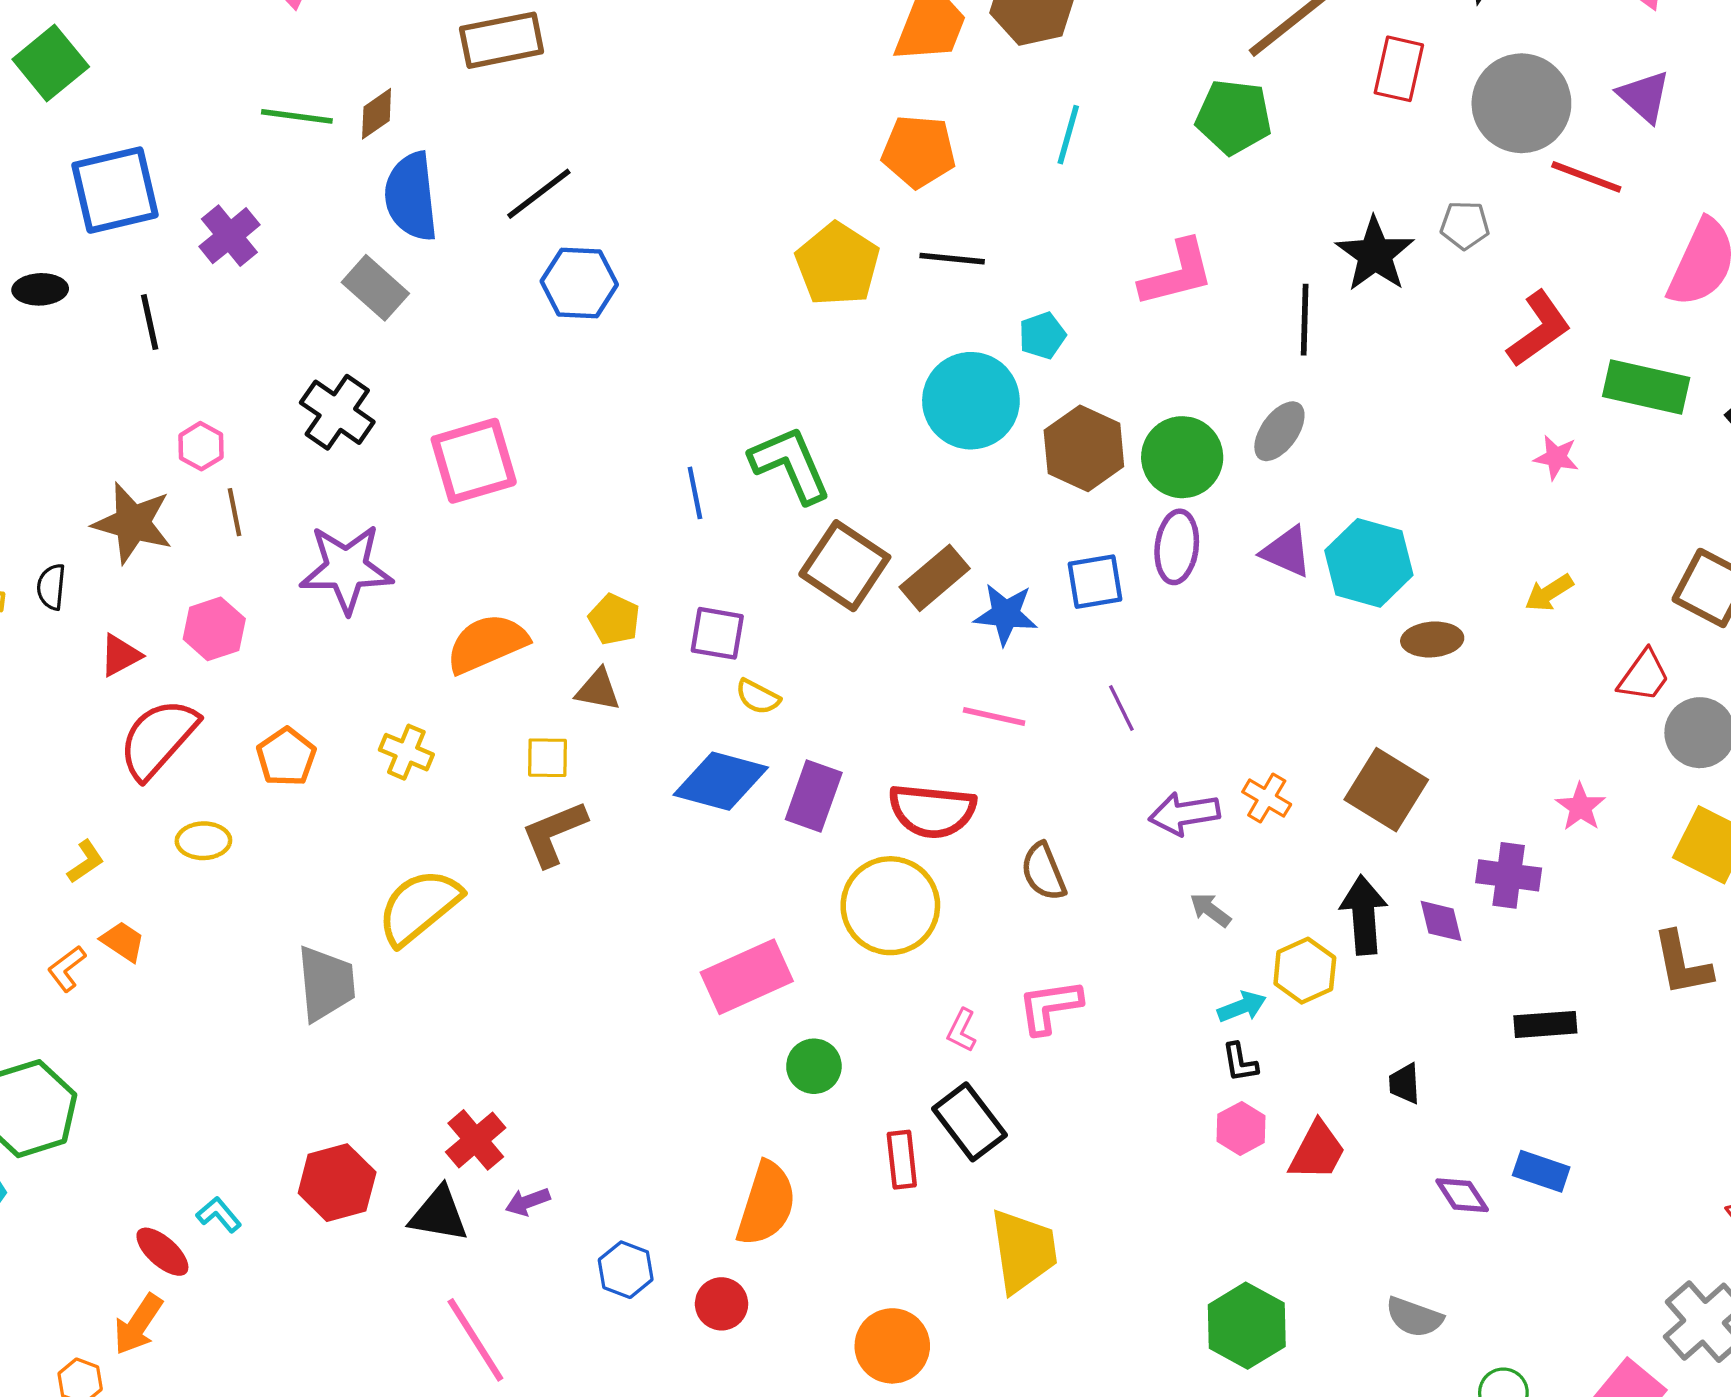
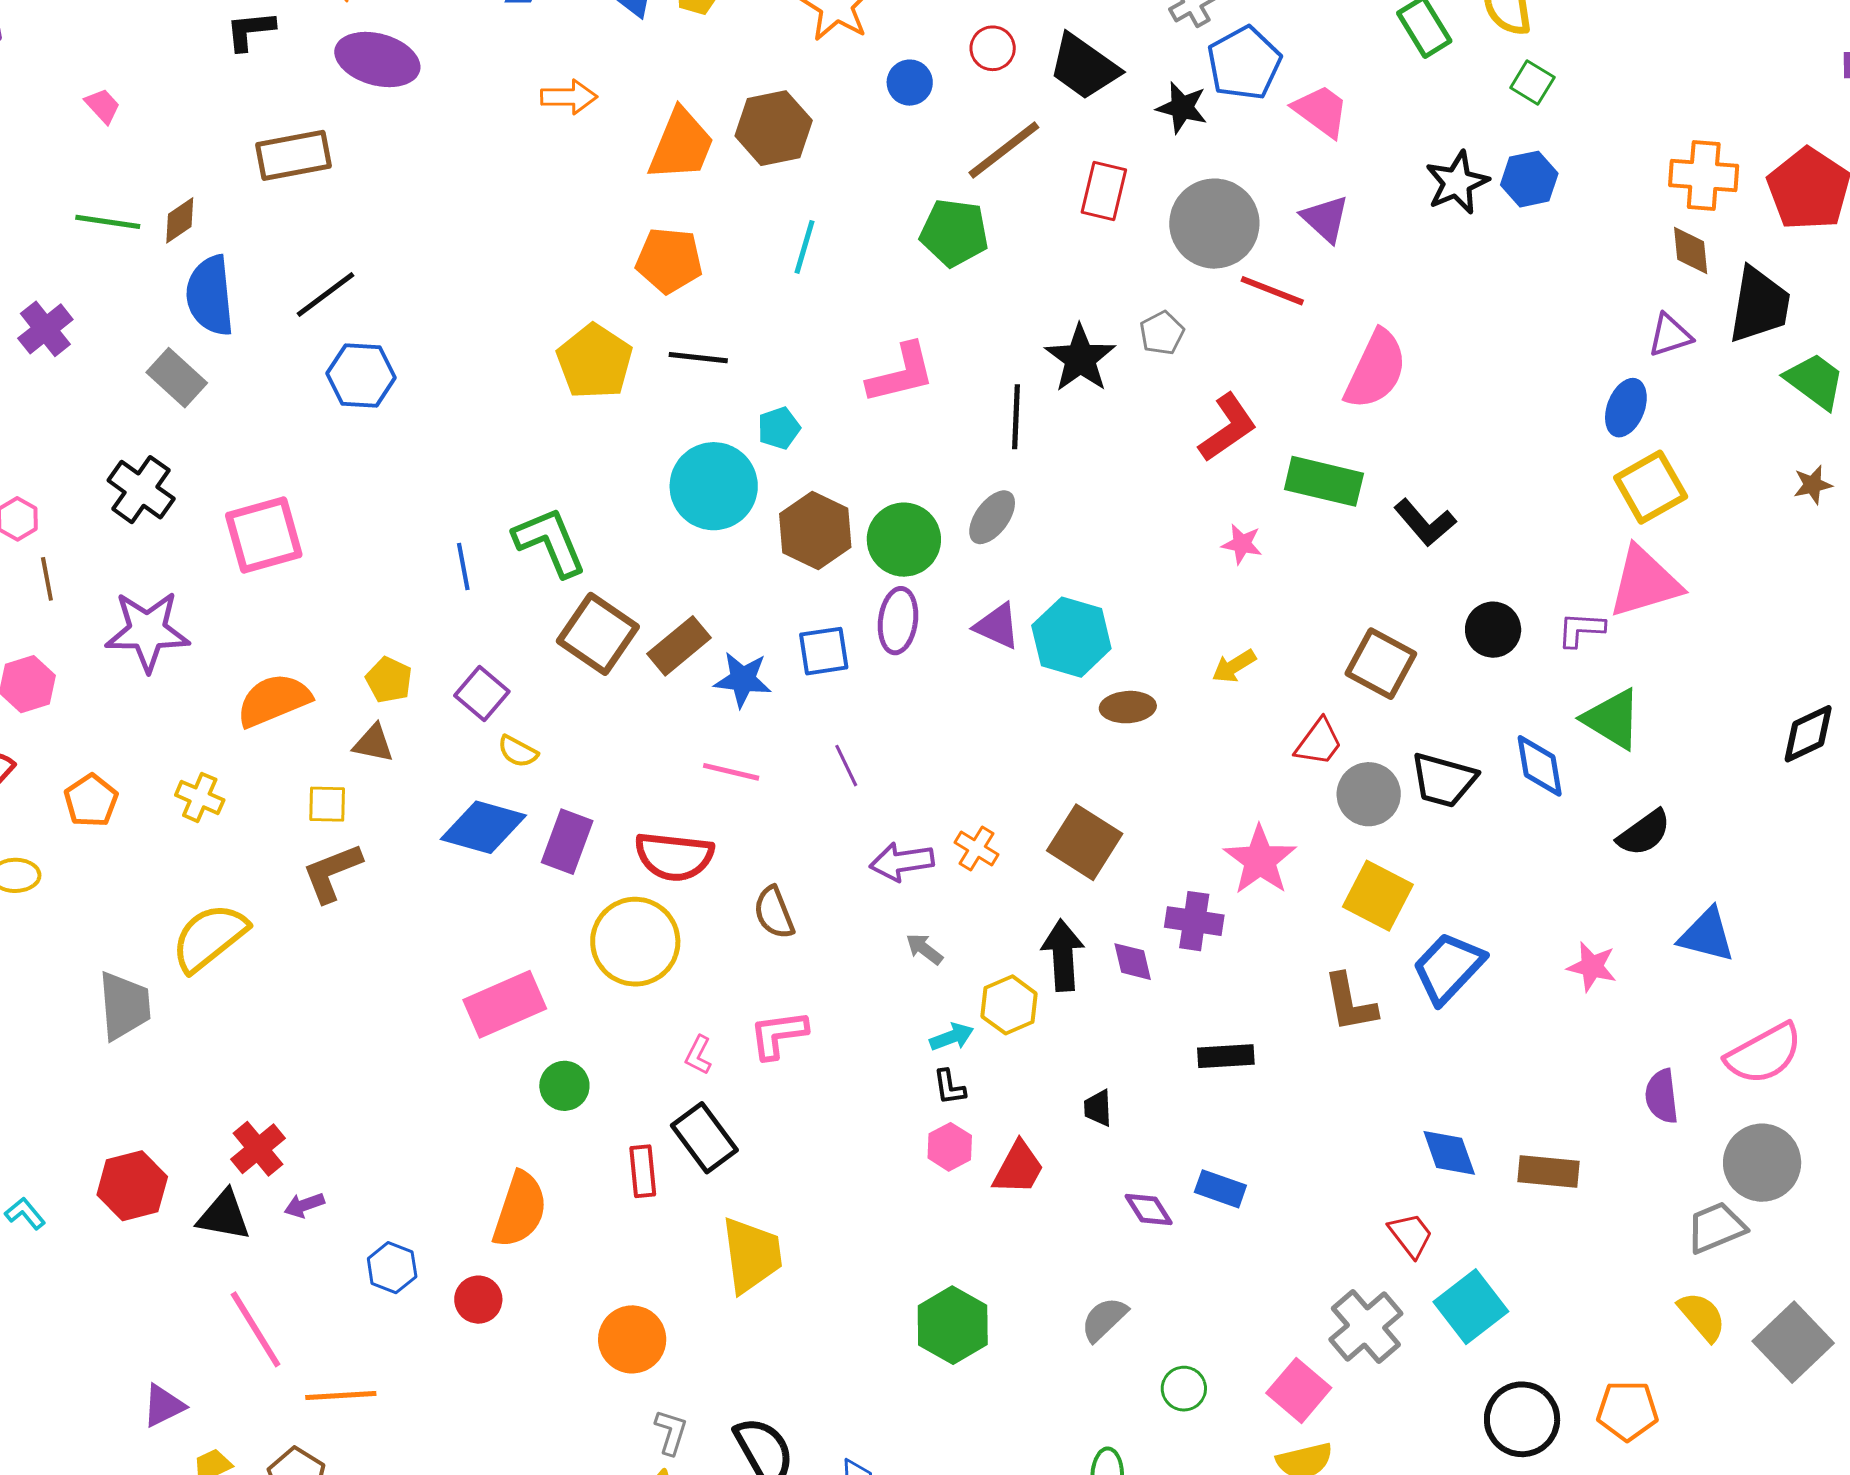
gray pentagon: (1465, 225) -> (1162, 333), turned -30
purple square: (717, 633) -> (482, 694), turned 30
pink star: (1580, 807) -> (1260, 860), size x1.6
gray semicircle: (1414, 1317) -> (1104, 1319), turned 116

